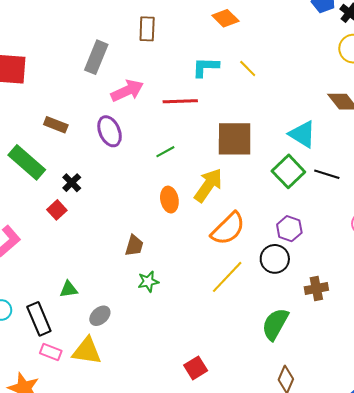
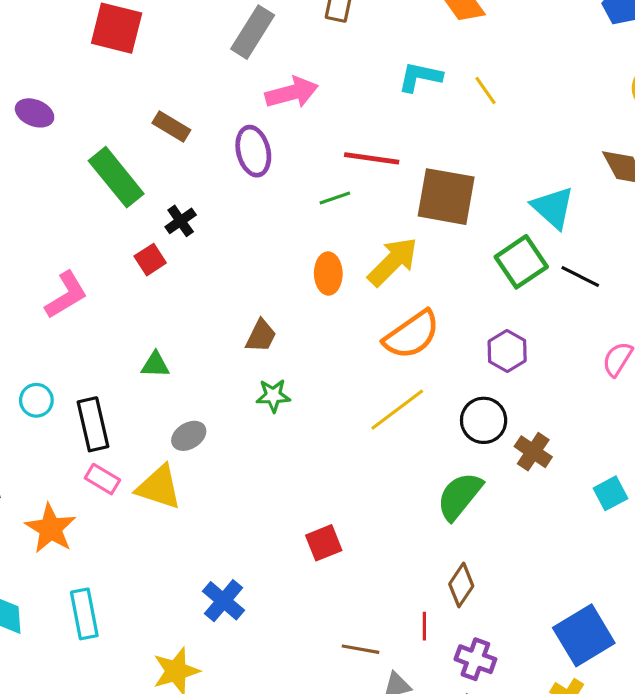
red line: (180, 101) -> (372, 158), moved
black circle: (275, 259) -> (484, 420), moved
green triangle: (69, 289) -> (155, 365), moved
brown cross: (316, 289) -> (533, 452), turned 35

